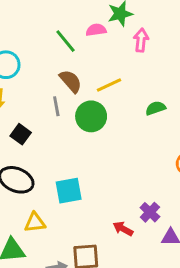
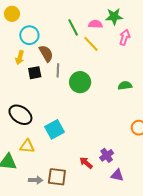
brown semicircle: (71, 81) -> (46, 54), moved
yellow line: (109, 85) -> (91, 44), moved, turned 60
black square: (21, 134) -> (35, 73), moved, turned 32
cyan square: (69, 191) -> (54, 129), turned -30

